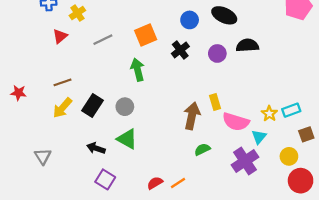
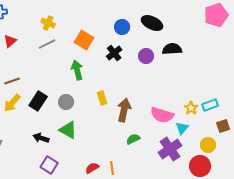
yellow cross: (77, 13) -> (48, 23), moved, turned -32
orange square: (146, 35) -> (84, 40), turned -36
yellow rectangle: (215, 102) -> (102, 98), moved
red circle: (301, 181) -> (200, 166), moved
orange line: (178, 183) -> (112, 168), turned -64

